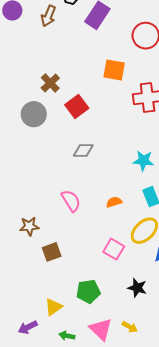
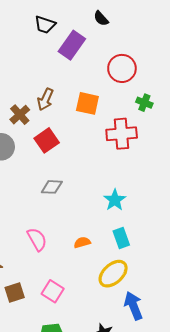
brown arrow: (48, 16) -> (45, 99), moved
cyan star: (143, 161) -> (115, 200), turned 30
pink square: (114, 249) -> (53, 291), moved

